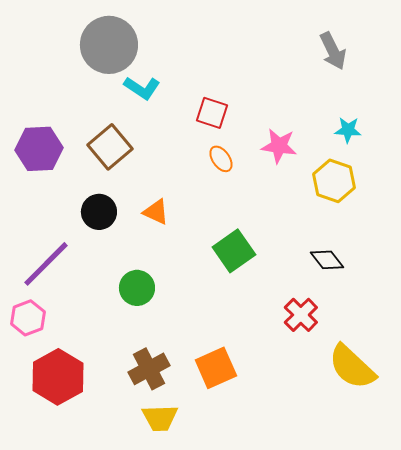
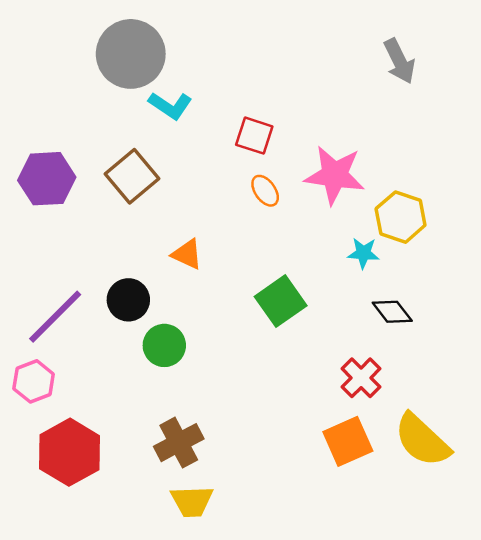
cyan star: (348, 130) -> (363, 253), moved
pink star: (279, 146) -> (335, 175), size x1.4
black circle: (99, 212) -> (128, 300), moved
orange square: (216, 368) -> (348, 441), moved

